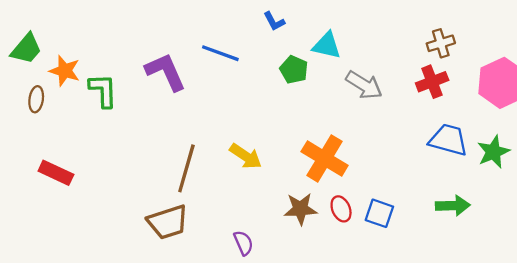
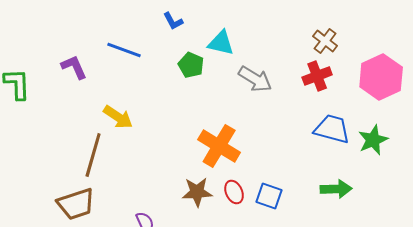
brown cross: (441, 43) -> (325, 41), turned -35
purple L-shape: (166, 72) -> (74, 67), size x0.7
yellow arrow: (246, 156) -> (118, 117), moved

